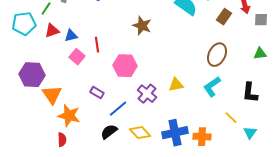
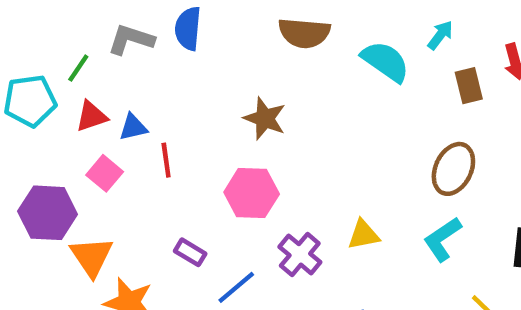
brown rectangle: (224, 17) -> (469, 86), turned -49
brown star: (142, 26) -> (265, 118), moved
red line: (97, 45) -> (166, 160), moved
pink square: (77, 57) -> (105, 173), moved

